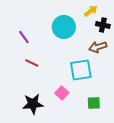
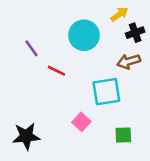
black cross: (103, 25) -> (135, 33), turned -32
red line: (32, 63) -> (56, 71), moved
black star: (33, 104) -> (26, 136), moved

